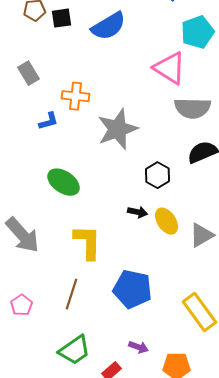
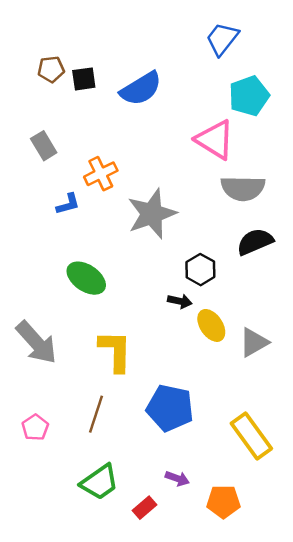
orange cross: (76, 96) -> (101, 174), turned -32
black arrow: (138, 212) -> (180, 301), moved

